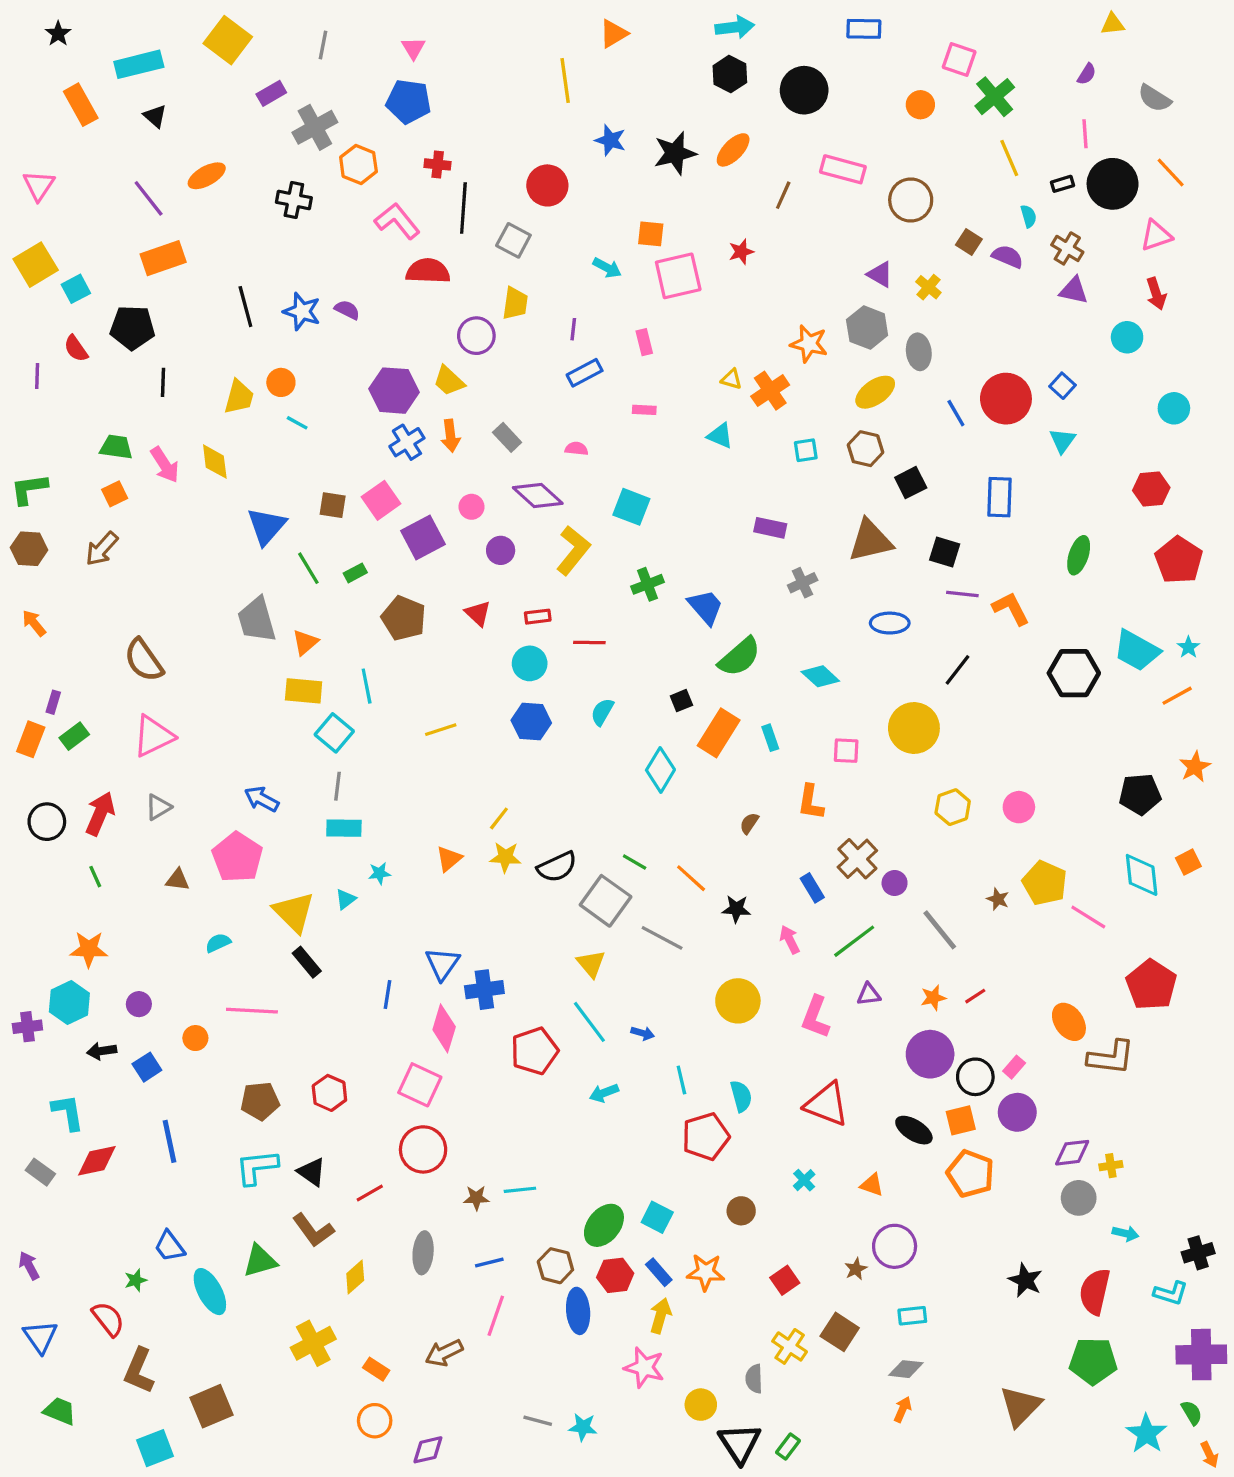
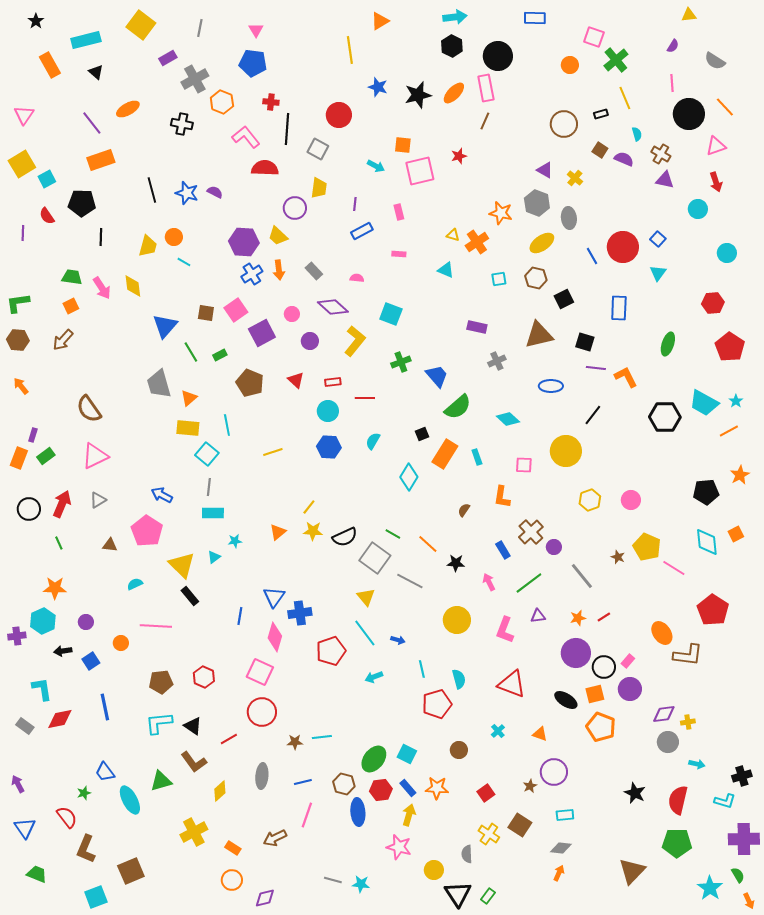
pink rectangle: (843, 169) -> (486, 88), moved, turned 64
black rectangle: (1062, 184) -> (601, 114), moved

